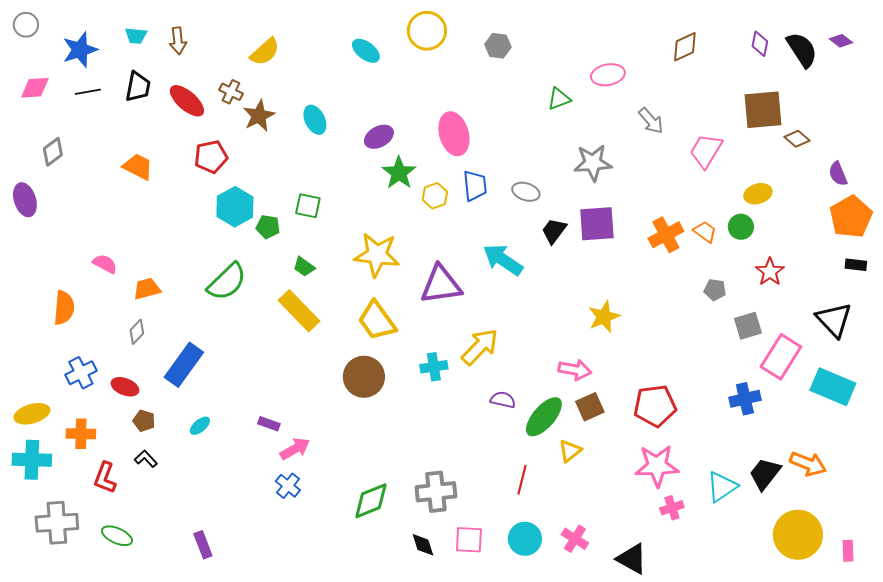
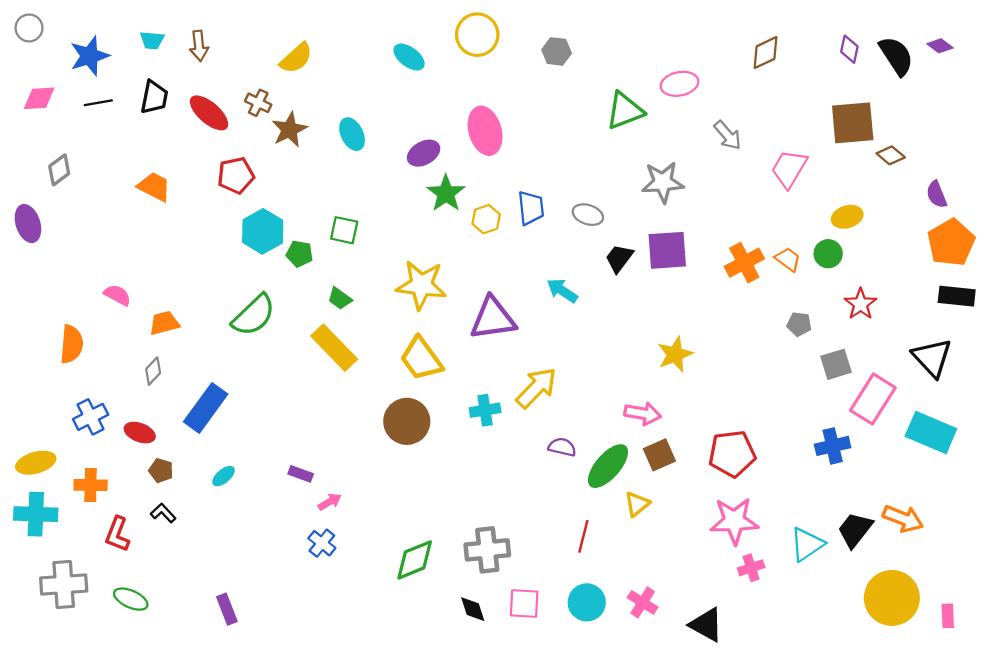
green triangle: (559, 99) -> (625, 111), size x1.5
pink ellipse: (454, 134) -> (485, 131), moved
cyan arrow: (503, 260) -> (562, 291), size x0.7
black rectangle: (856, 265) -> (957, 296), size x1.5
pink arrow: (295, 449) -> (330, 502), size x0.7

